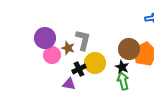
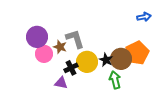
gray L-shape: (83, 40) -> (75, 39), turned -30
brown circle: (129, 49) -> (121, 59), moved
black star: (122, 67) -> (106, 60), moved

